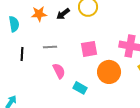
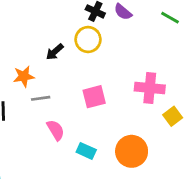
orange star: (39, 14) -> (24, 76), moved
orange circle: (109, 72) -> (132, 151), moved

